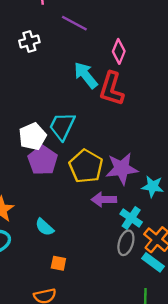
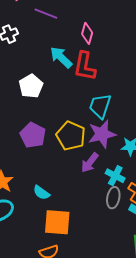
cyan trapezoid: (62, 126) -> (100, 106), moved
white pentagon: (32, 136) -> (31, 86), moved
purple arrow: (104, 200) -> (90, 163), turned -45
orange square: (58, 263) -> (57, 222), size x2.0

